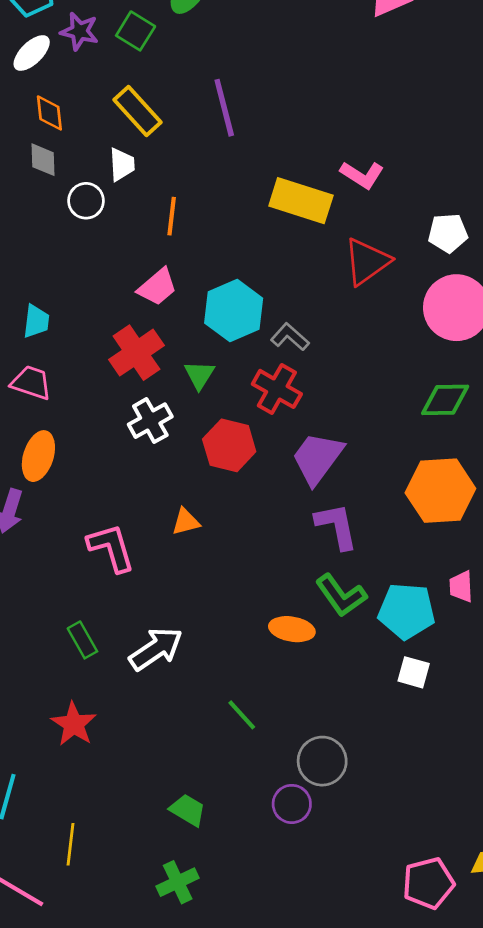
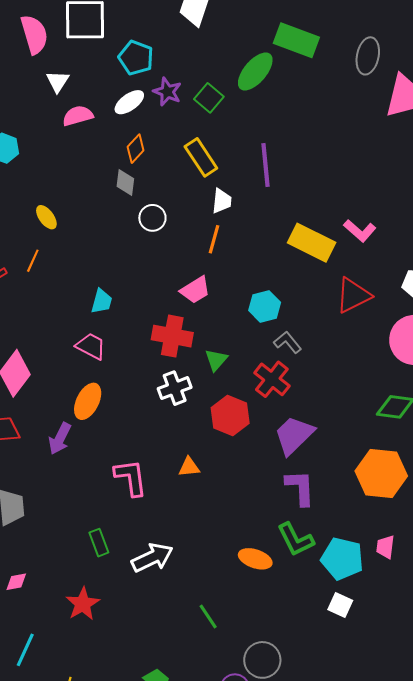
orange diamond: (49, 113) -> (136, 149), turned 40
white trapezoid: (122, 164) -> (222, 201), moved
cyan hexagon: (234, 311) -> (265, 306), moved, size x0.7
red cross: (136, 353) -> (172, 336), turned 36

